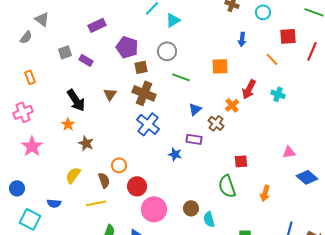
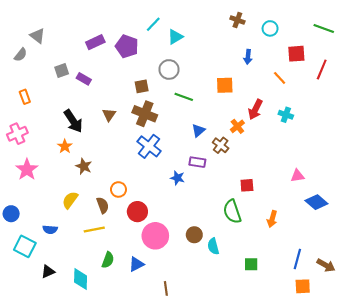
purple pentagon: (127, 47) -> (127, 46), moved

